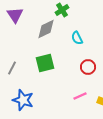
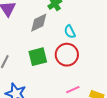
red circle: (88, 67) -> (67, 55), moved, size x1.5

